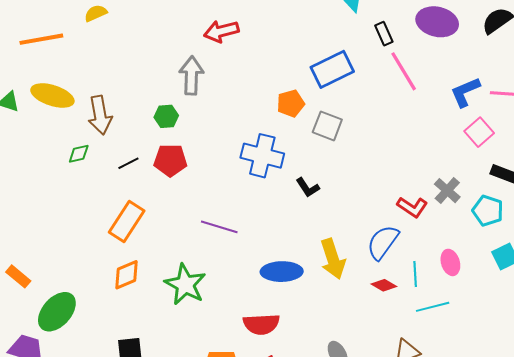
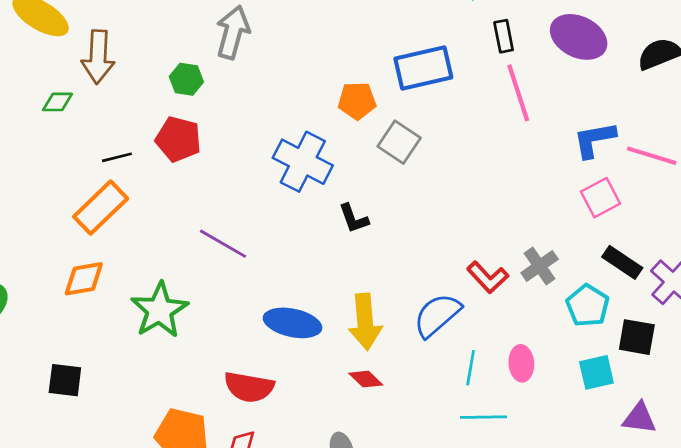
black line: (128, 163) -> (117, 157), moved
red diamond: (384, 285) -> (366, 379), moved

